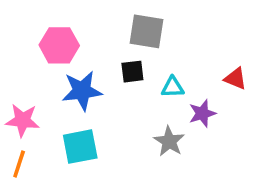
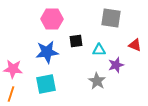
gray square: (146, 31) -> (111, 18), moved
pink hexagon: (59, 45) -> (52, 19), moved

